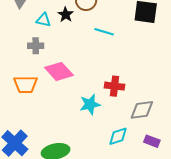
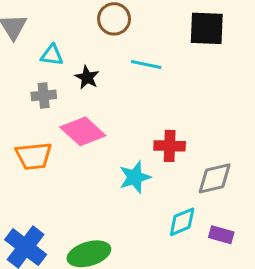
black star: (66, 15) -> (87, 77), moved
purple rectangle: (152, 141) -> (221, 235), moved

